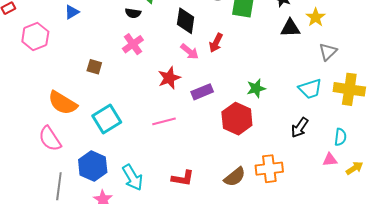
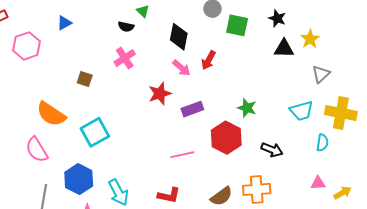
green star: (256, 88) -> (247, 108), turned 30
pink line: (164, 121) -> (182, 155), moved
black arrow: (300, 128) -> (272, 150), moved, turned -105
cyan semicircle: (340, 137) -> (322, 143), moved

